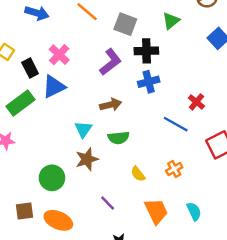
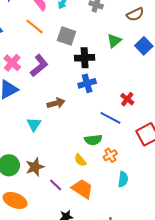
green triangle: (171, 21) -> (114, 41), moved
purple L-shape: (110, 62) -> (39, 65), moved
green semicircle: (118, 138) -> (93, 140), moved
brown star: (87, 159) -> (35, 167), moved
orange trapezoid: (156, 211) -> (82, 189), moved, turned -30
cyan semicircle: (194, 211) -> (123, 179), moved, turned 35

